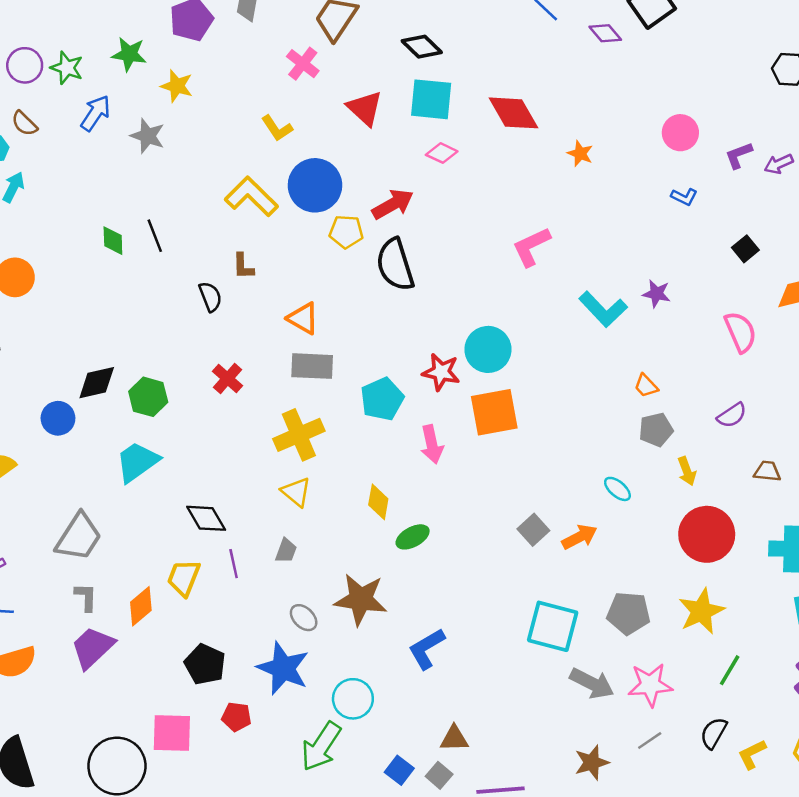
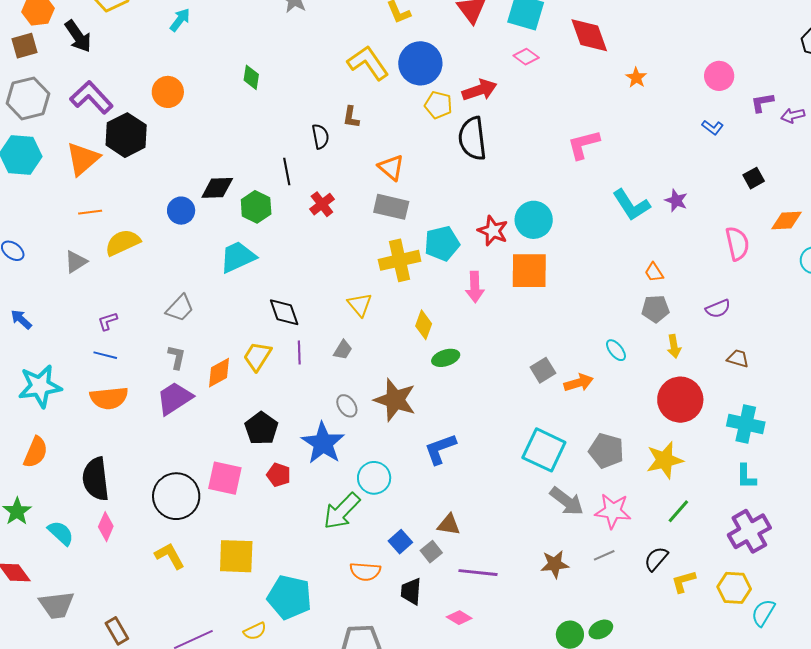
black line: (155, 236) -> (287, 171), moved
yellow cross: (299, 435) -> (400, 260), moved
gray trapezoid: (79, 537) -> (180, 308), size x0.7

